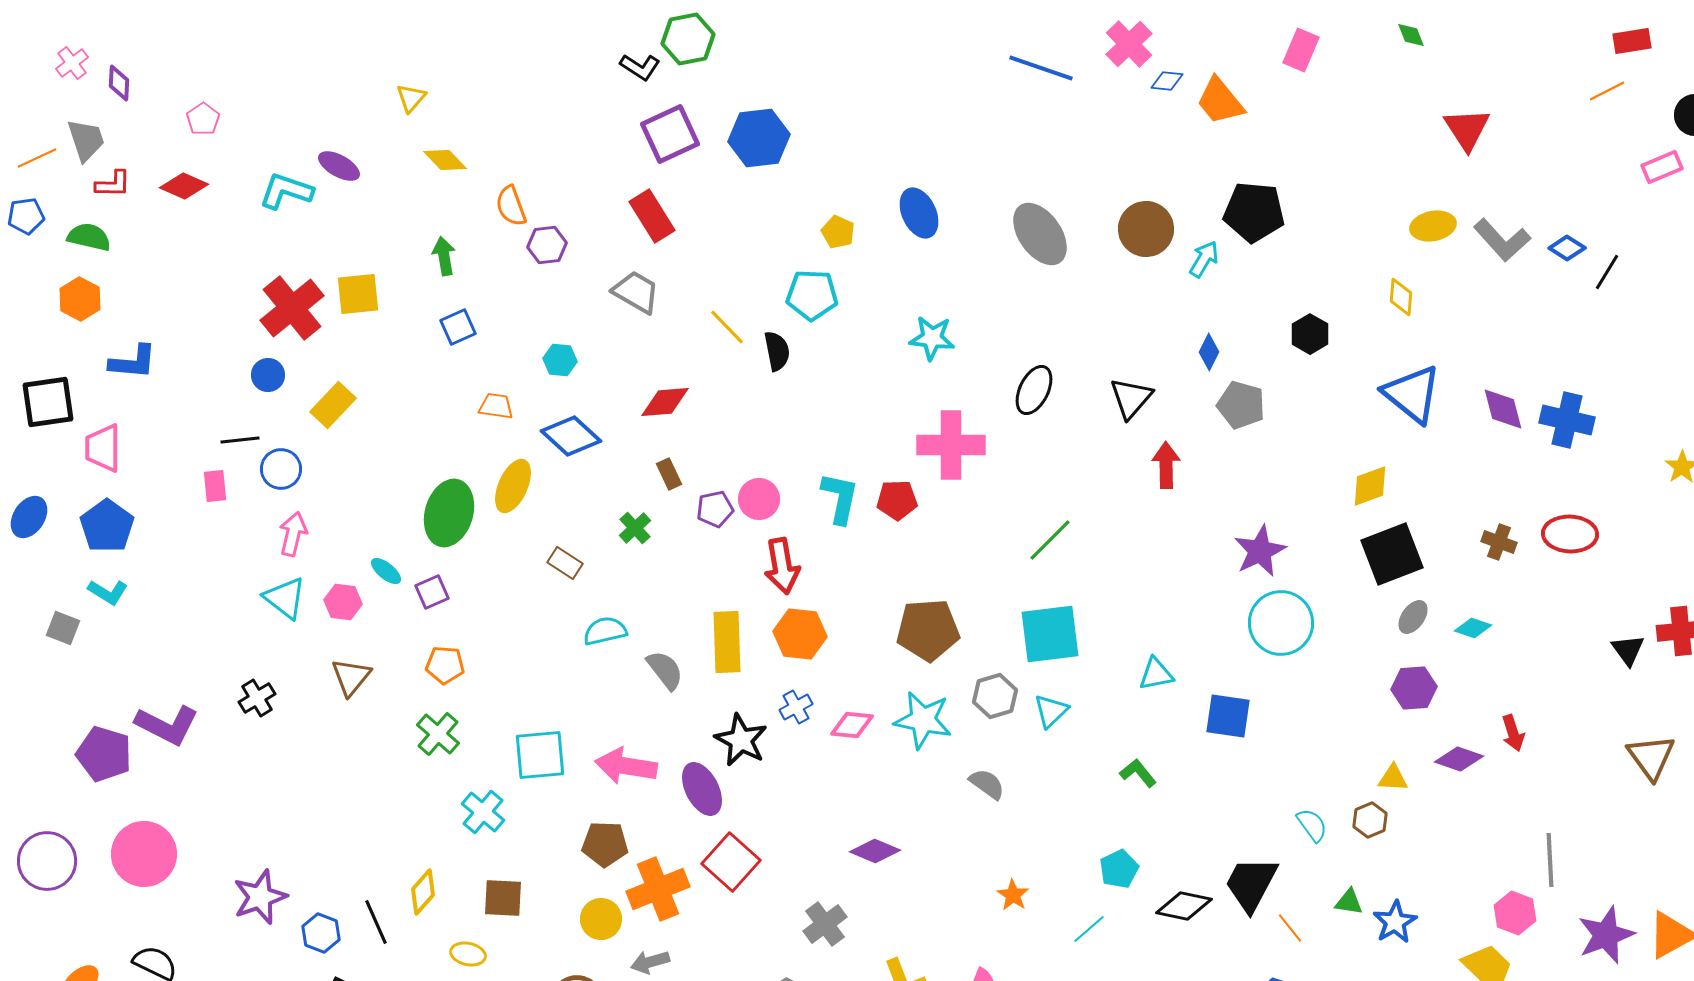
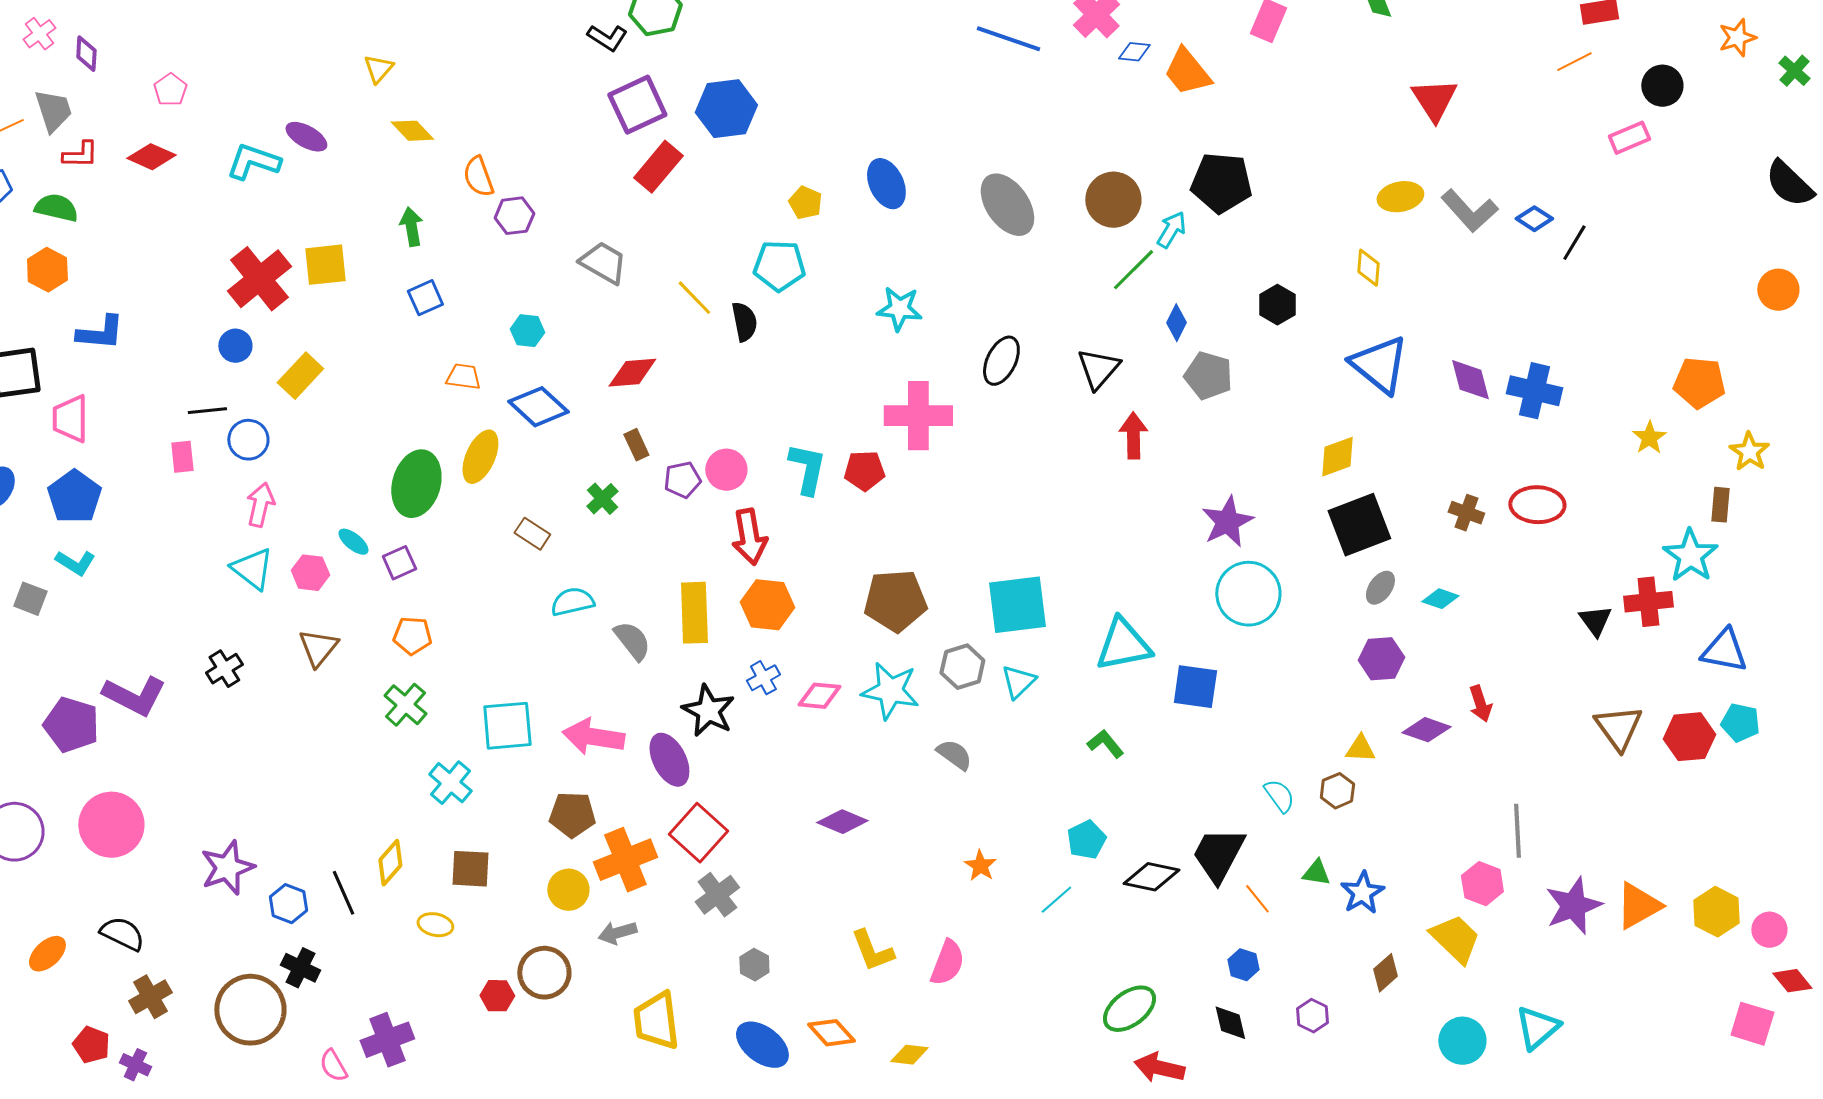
red rectangle: (652, 216) -> (658, 167), moved, turned 72
green line: (1050, 540) -> (1133, 270), moved
cyan triangle: (1156, 674) -> (1123, 645), size x1.6
gray cross: (825, 924) -> (717, 895), moved

